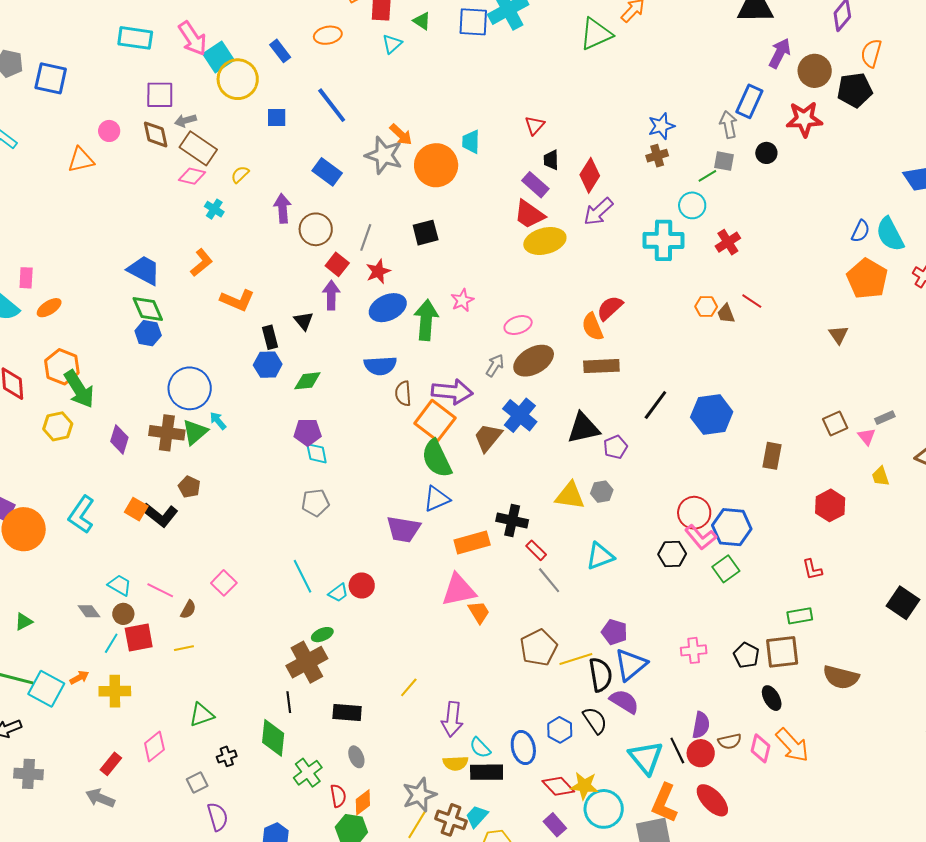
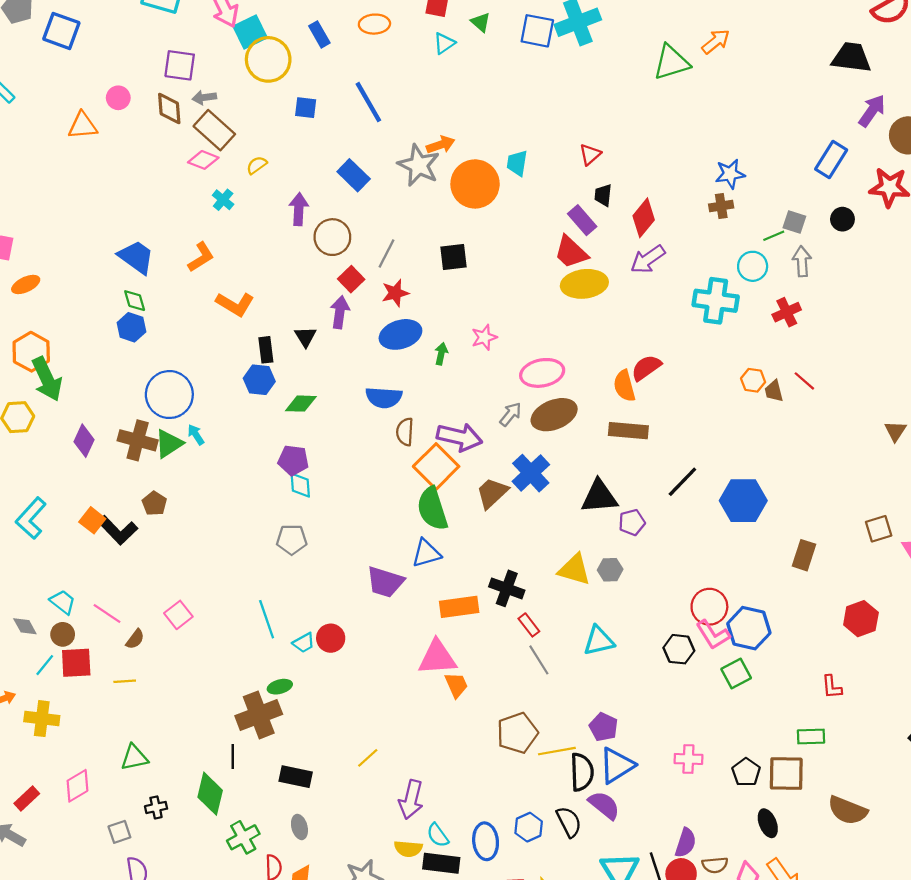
gray arrow: (728, 125) -> (802, 261), moved
orange arrow: (401, 135) -> (441, 145), turned -70
green diamond: (148, 309) -> (135, 301), size x0.7
green arrow: (426, 320) -> (441, 354), size x0.5
pink ellipse: (518, 325) -> (542, 373), size x1.4

